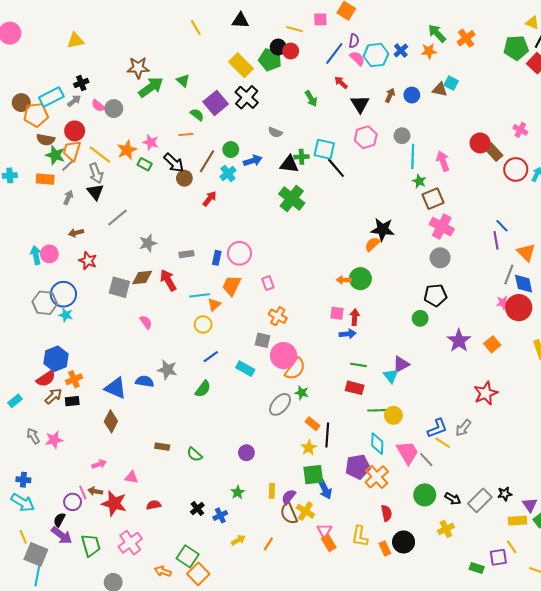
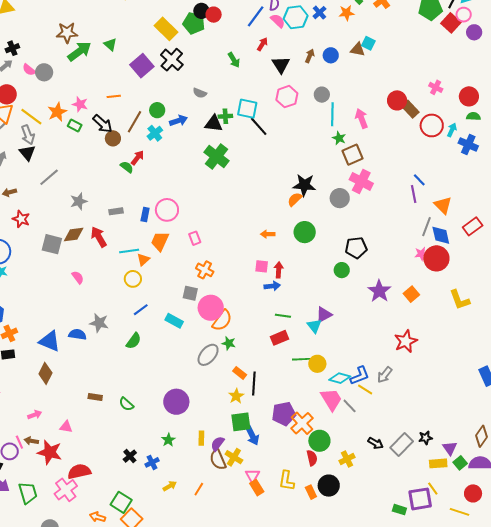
red arrow: (341, 83) -> (262, 44), turned 80
green semicircle: (197, 115) -> (127, 167), moved
gray circle: (440, 258) -> (340, 198), moved
green circle: (360, 279) -> (305, 232), moved
red rectangle: (355, 388) -> (280, 338), turned -36
cyan diamond: (377, 444) -> (340, 378), moved, turned -75
purple circle: (246, 453) -> (176, 402), size x1.6
green circle: (425, 495) -> (319, 441), moved
red semicircle: (154, 505) -> (79, 471), moved, size x1.6
yellow cross: (446, 529) -> (347, 459), moved
purple square: (498, 557) -> (420, 499), size x1.4

